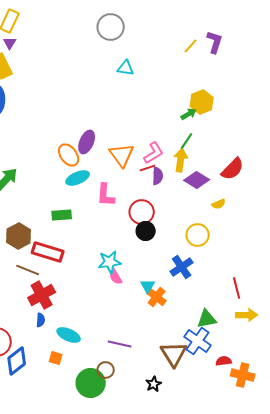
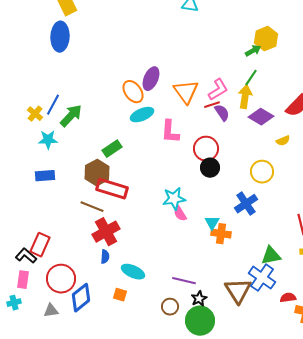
purple semicircle: (158, 176) -> (222, 113), turned -36
green rectangle: (62, 215) -> (112, 149), moved, turned -30
brown hexagon: (19, 236) -> (97, 173), moved
orange cross: (157, 297) -> (221, 234), turned -30
green circle: (91, 383) -> (200, 321), moved
black star: (154, 384) -> (199, 299), moved

